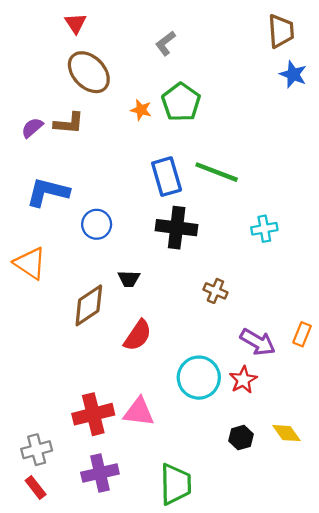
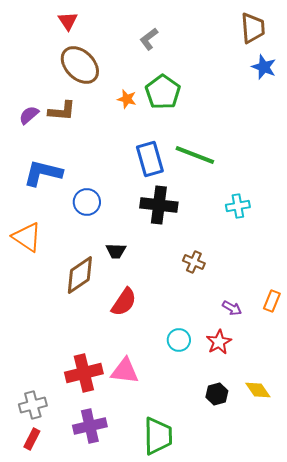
purple arrow: (258, 342) -> (232, 308), size x0.6
cyan circle: (199, 378) -> (179, 340), size x0.6
red rectangle: (36, 487) -> (32, 439), turned 65

